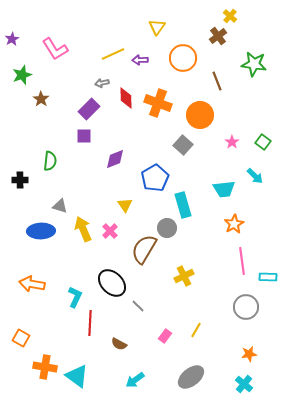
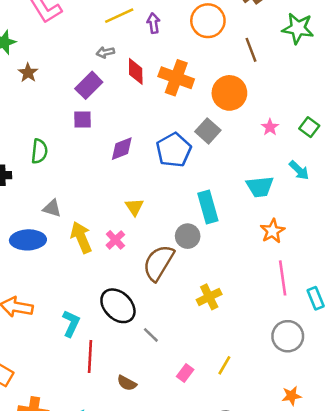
purple arrow: (140, 60) -> (153, 23), turned 84
blue pentagon: (155, 178) -> (174, 150), moved
cyan rectangle: (268, 277) -> (316, 298), turned 66

